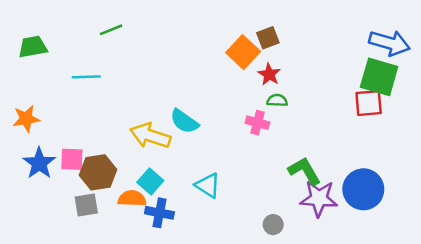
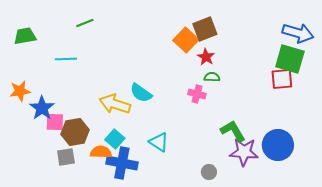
brown square: (268, 38) -> (205, 29), size x1.4
blue star: (39, 163) -> (42, 108), moved
blue cross: (159, 213) -> (122, 163), size x1.4

